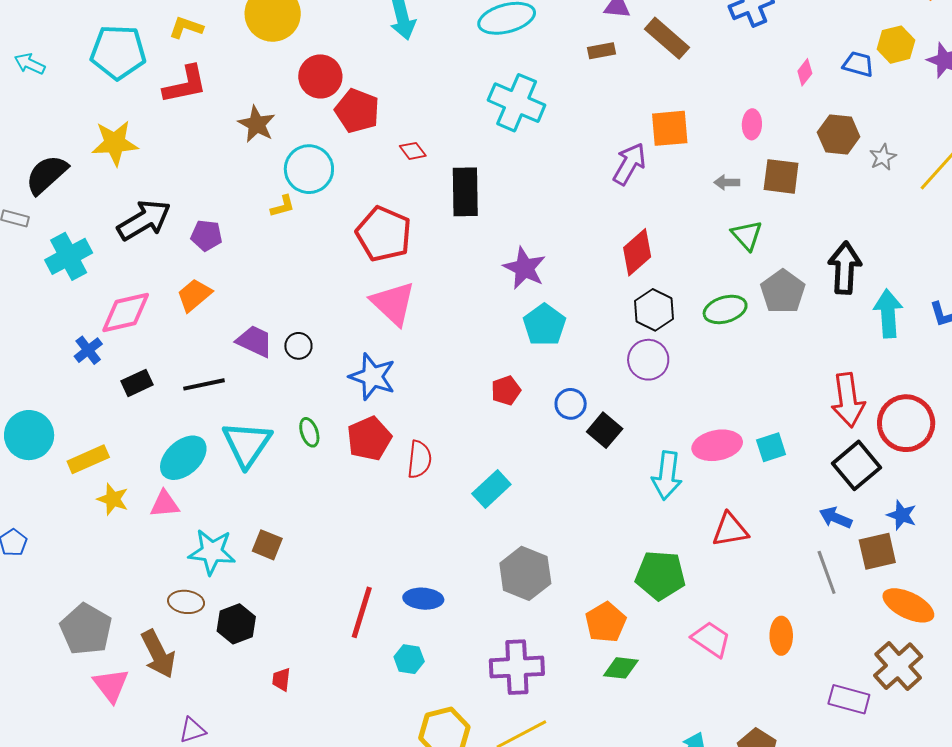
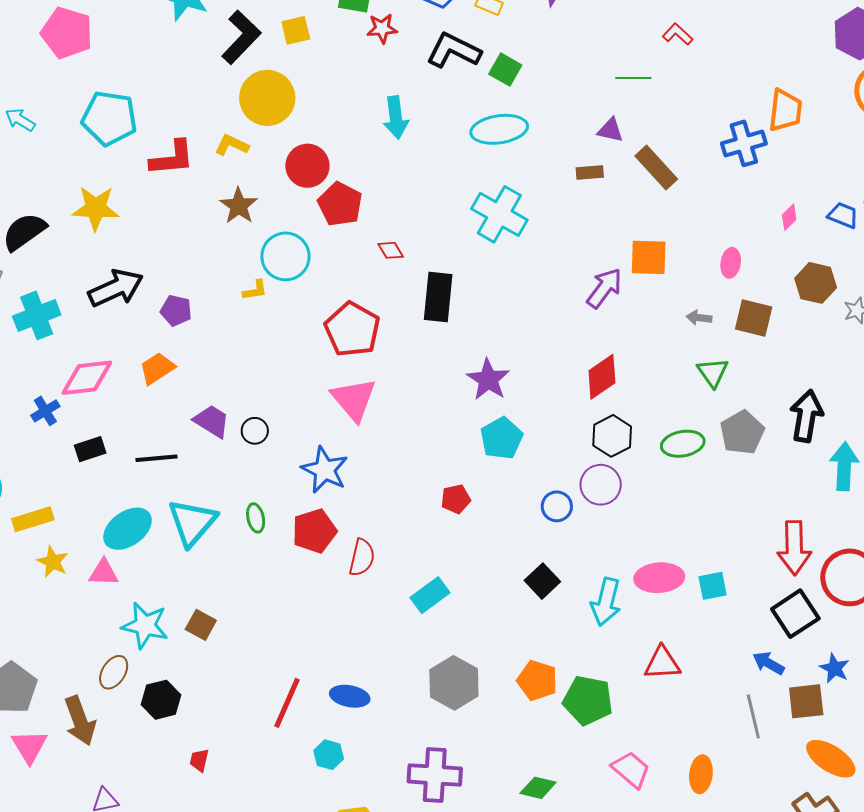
yellow L-shape: (186, 28) -> (232, 145), moved
blue circle: (571, 404) -> (557, 506), moved
black square: (605, 430) -> (542, 581), moved
brown ellipse: (186, 602) -> (114, 672), turned -72
orange pentagon: (606, 622) -> (537, 680), moved, turned -30

